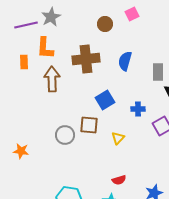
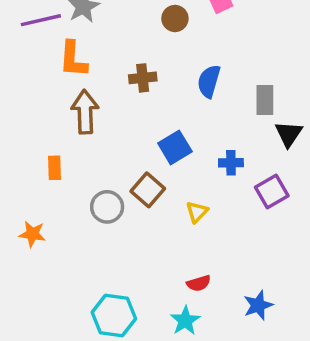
brown cross: (86, 59) -> (143, 78), size x0.6
orange rectangle: (24, 62) -> (54, 168), moved
brown square: (89, 125) -> (148, 190), turned 36

